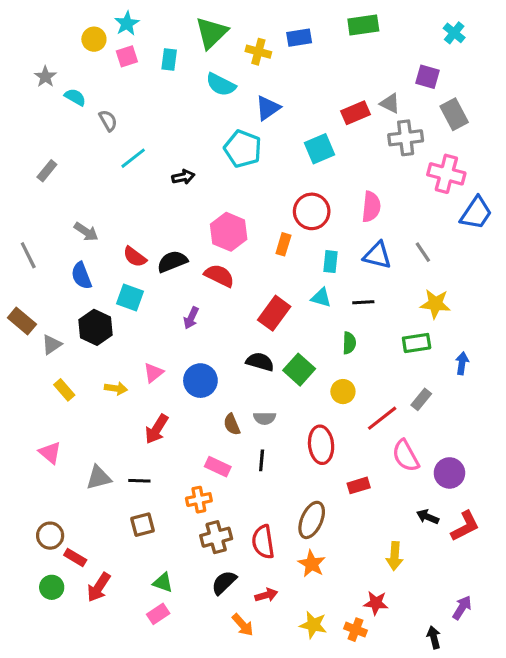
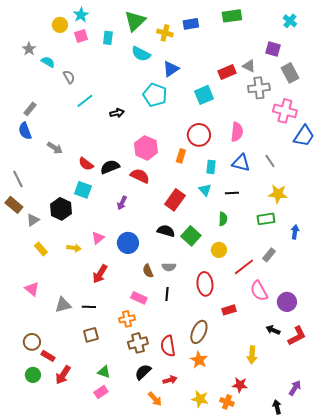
gray line: (28, 255) -> (18, 179), moved
blue semicircle: (81, 276) -> (25, 131), moved
cyan triangle: (321, 298) -> (205, 190), turned 32

